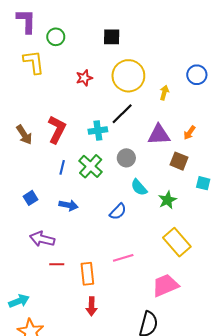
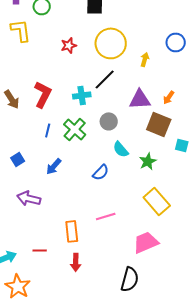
brown square: (179, 161) -> (159, 124), size x1.4
blue arrow: (68, 205) -> (54, 166), turned 120
red line: (57, 264) -> (40, 250), moved

